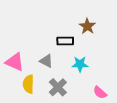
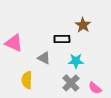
pink triangle: (15, 62) -> (14, 43), moved
gray cross: (58, 87) -> (71, 83), moved

